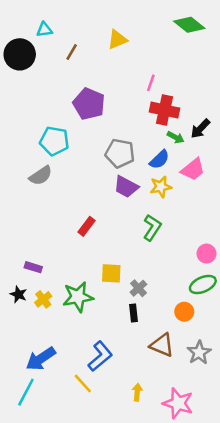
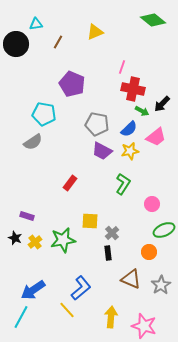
pink circle: (206, 254) -> (152, 204), moved
yellow arrow: (137, 392) -> (111, 317), size x1.5

